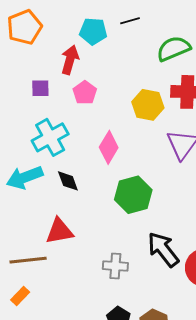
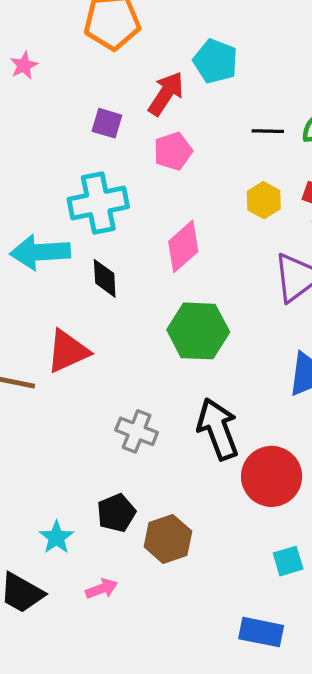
black line: (130, 21) -> (268, 131), moved
yellow hexagon: (148, 105) -> (264, 200), size x0.7
red triangle: (59, 231) -> (68, 351), turned -32

